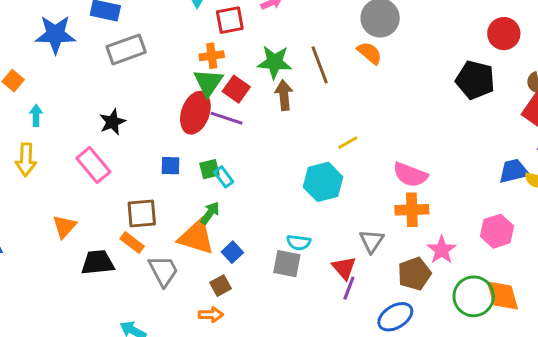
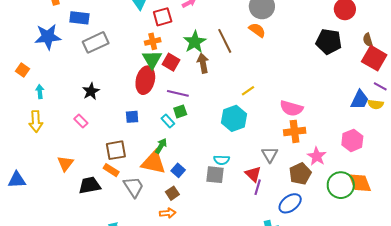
green star: (274, 62) -> (195, 42), turned -30
purple line: (227, 118) -> (178, 93), moved
pink rectangle: (93, 165) -> (81, 121), size x0.6
green square: (209, 169) -> (180, 111), moved
blue trapezoid: (514, 171) -> (360, 100), turned 135

